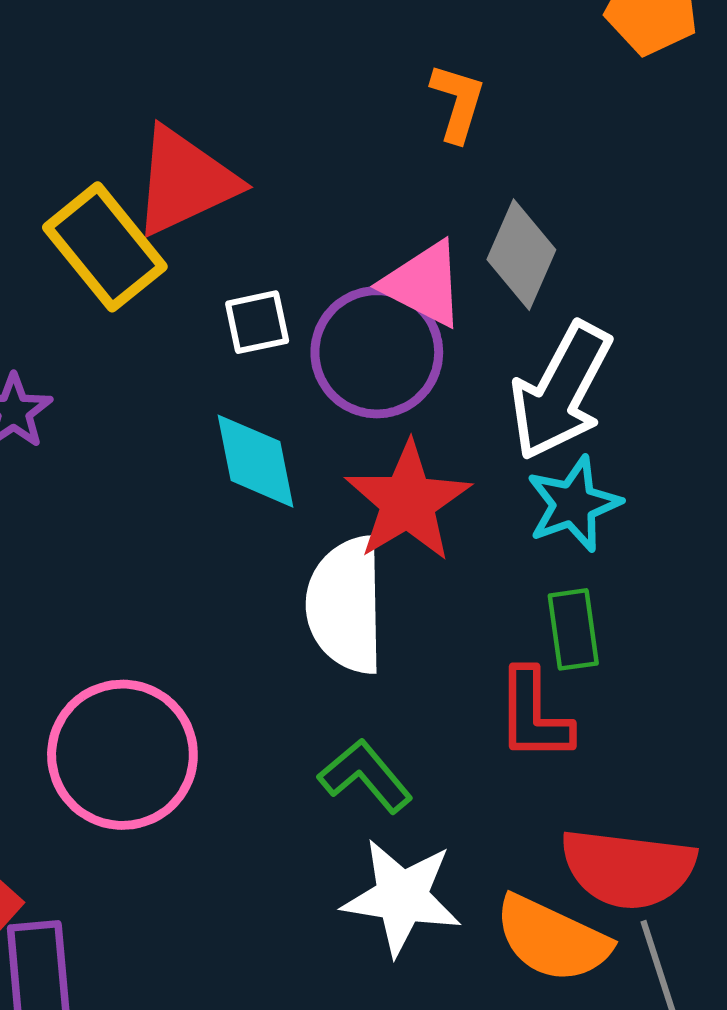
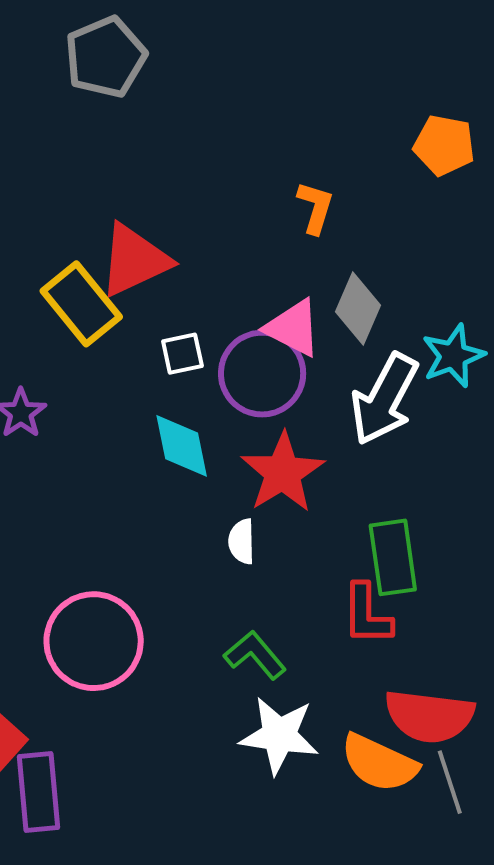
cyan star: (574, 504) -> (453, 356), moved
white semicircle: (346, 605) -> (242, 541), size x0.5
green rectangle: (573, 629) -> (393, 557), size x1.4

